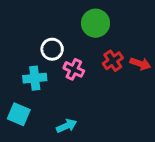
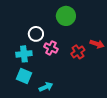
red cross: (113, 61) -> (78, 52), moved
cyan square: (19, 114) -> (24, 76), moved

